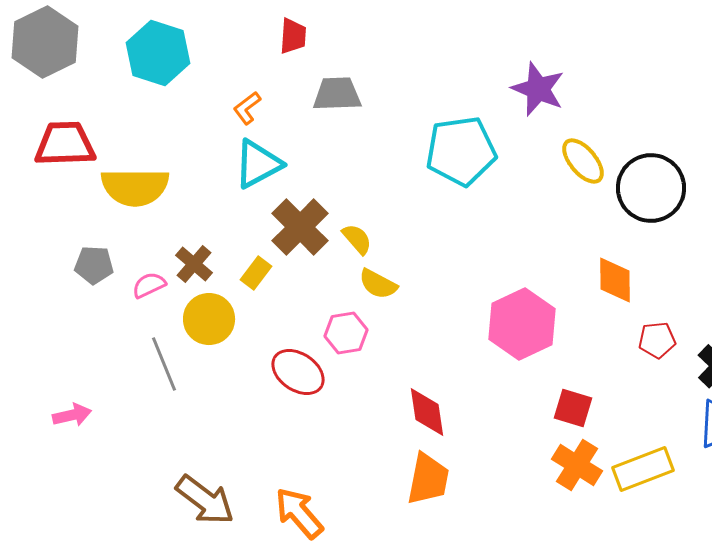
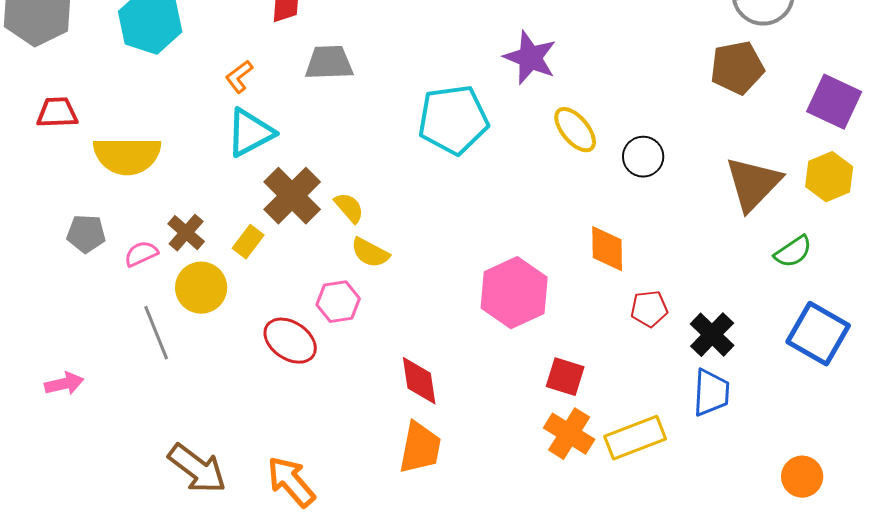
red trapezoid: (65, 144) -> (57, 113), size x0.7
black circle: (651, 188) -> (643, 157), size x0.6

